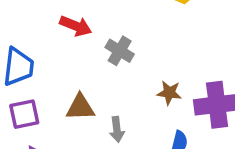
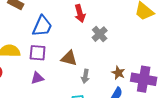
red arrow: (76, 26) -> (80, 13), turned 36
brown star: (169, 93) -> (118, 73), moved

